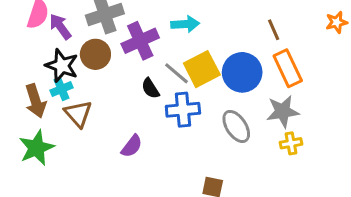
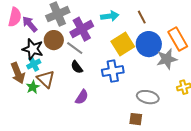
brown line: (274, 30) -> (142, 17), moved
gray line: (177, 73) -> (75, 48), moved
black semicircle: (150, 88) -> (77, 67), moved
gray star: (283, 111) -> (167, 59), moved
gray ellipse: (236, 126) -> (148, 97), moved, turned -40
green star: (36, 148) -> (33, 87), moved, size x0.6

